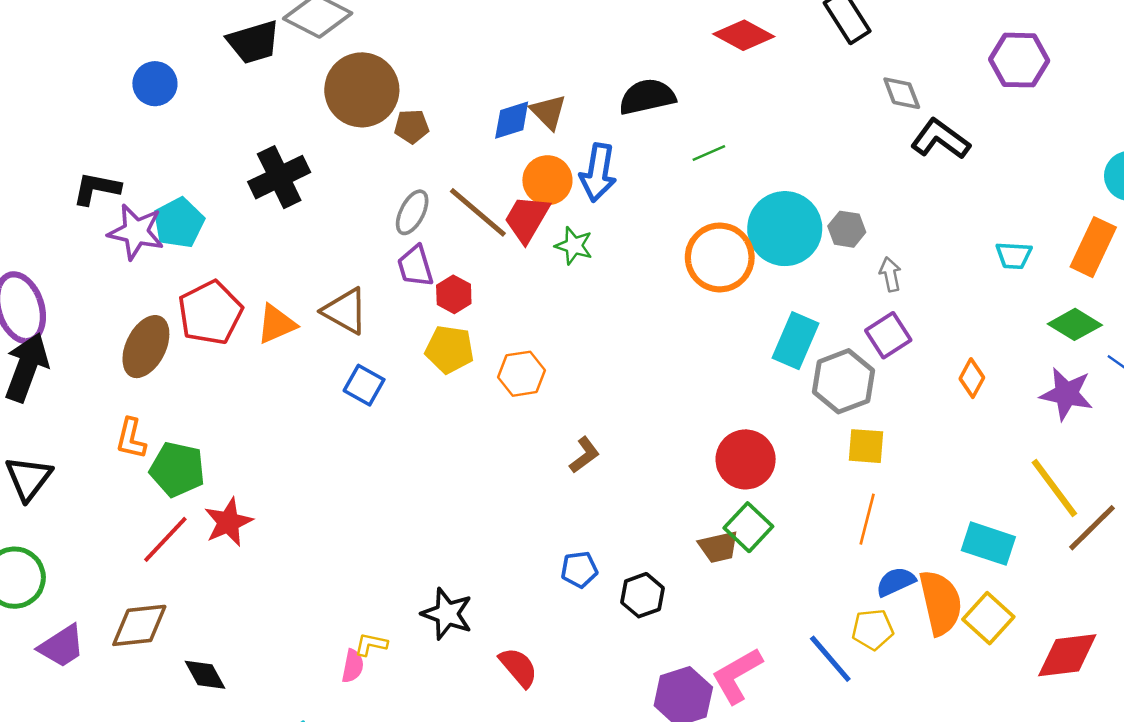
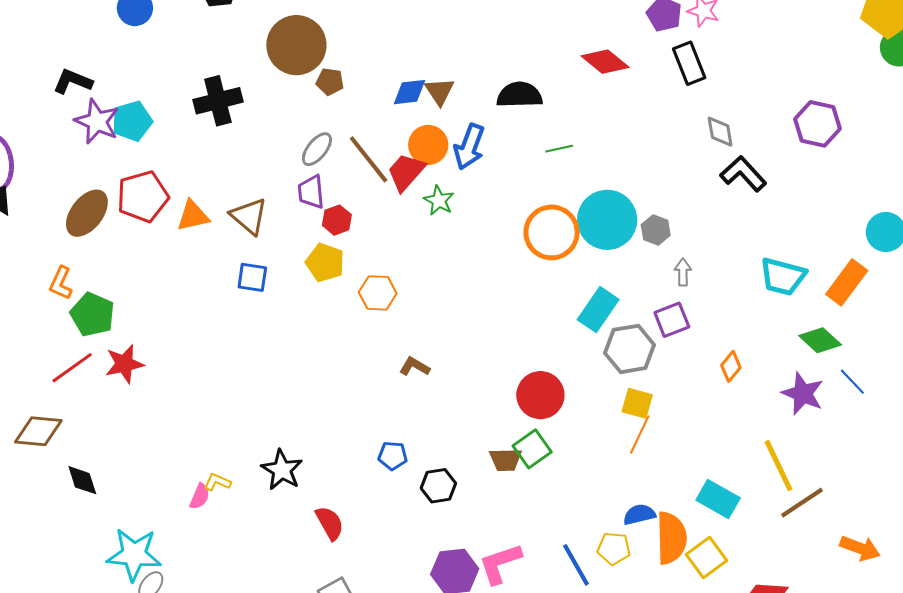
cyan trapezoid: (1014, 255) -> (783, 277), size x1.6
blue square: (364, 385) -> (252, 277), turned -32
brown L-shape: (584, 455) -> (415, 367), turned -124
orange line: (867, 519) -> (640, 434), moved

